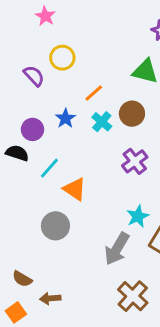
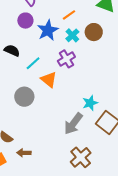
blue star: (65, 118) -> (48, 30), size x1.5
purple circle: (32, 129) -> (25, 21), moved
purple cross: (135, 161) -> (66, 59), moved
gray circle: (55, 226) -> (24, 97), moved

